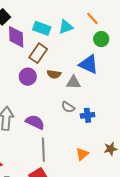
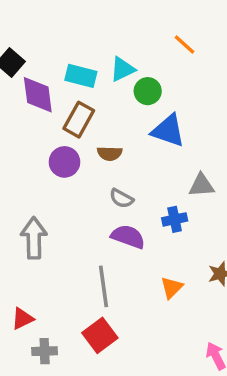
orange line: (92, 18) -> (185, 44), moved
green circle: (101, 39) -> (148, 91), moved
gray triangle: (73, 82) -> (201, 185), moved
gray semicircle: (68, 107) -> (122, 198), moved
purple semicircle: (35, 122) -> (128, 237), moved

